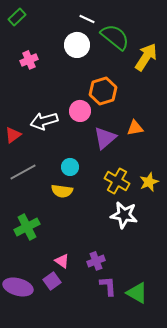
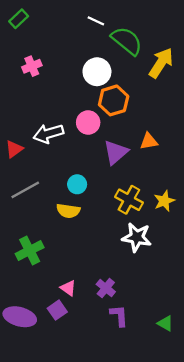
white circle: (77, 45) -> (97, 72), moved
purple cross: (96, 261) -> (106, 288), turned -30
green triangle: (137, 293) -> (165, 323), moved, size x0.7

